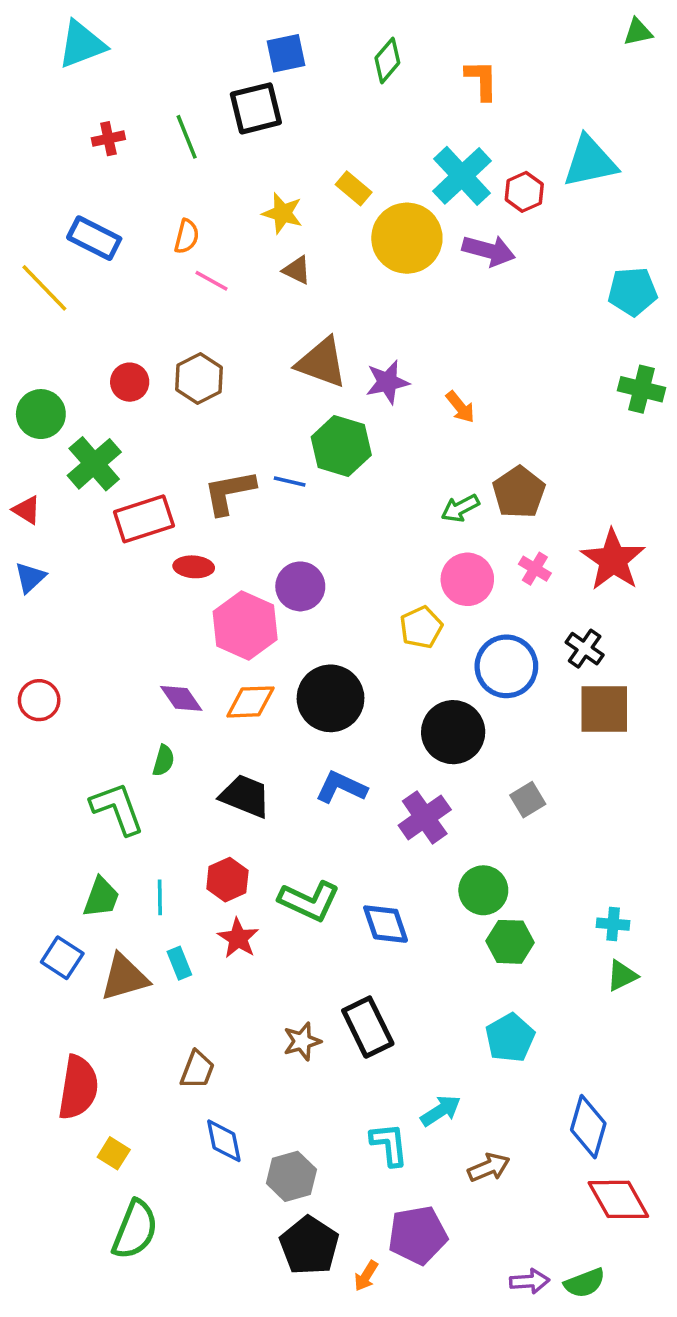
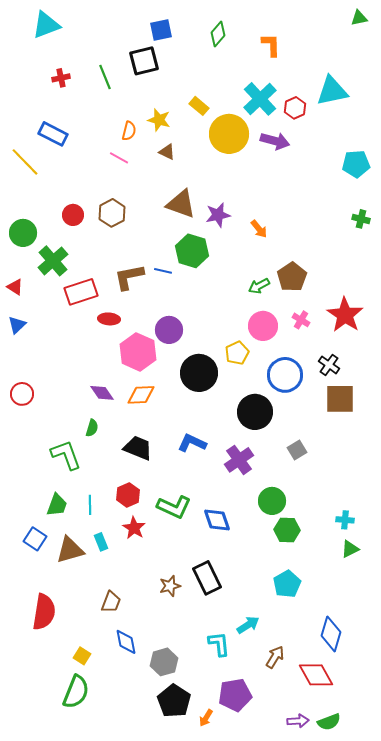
orange semicircle: (187, 236) -> (129, 131), moved
green cross: (641, 389) -> (361, 219), size x0.7
black circle: (331, 698) -> (199, 373), moved
yellow square: (114, 1153) -> (82, 656), moved
brown arrow: (489, 1167) -> (275, 657), turned -35
red diamond: (618, 1199) -> (316, 675), moved

